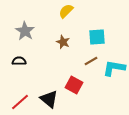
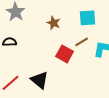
red square: (74, 85) -> (65, 54), moved

